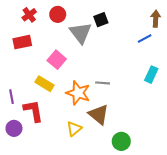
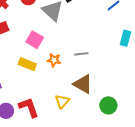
orange star: (78, 93) -> (54, 60), moved, size x0.6
red L-shape: (33, 111) -> (29, 107), moved

